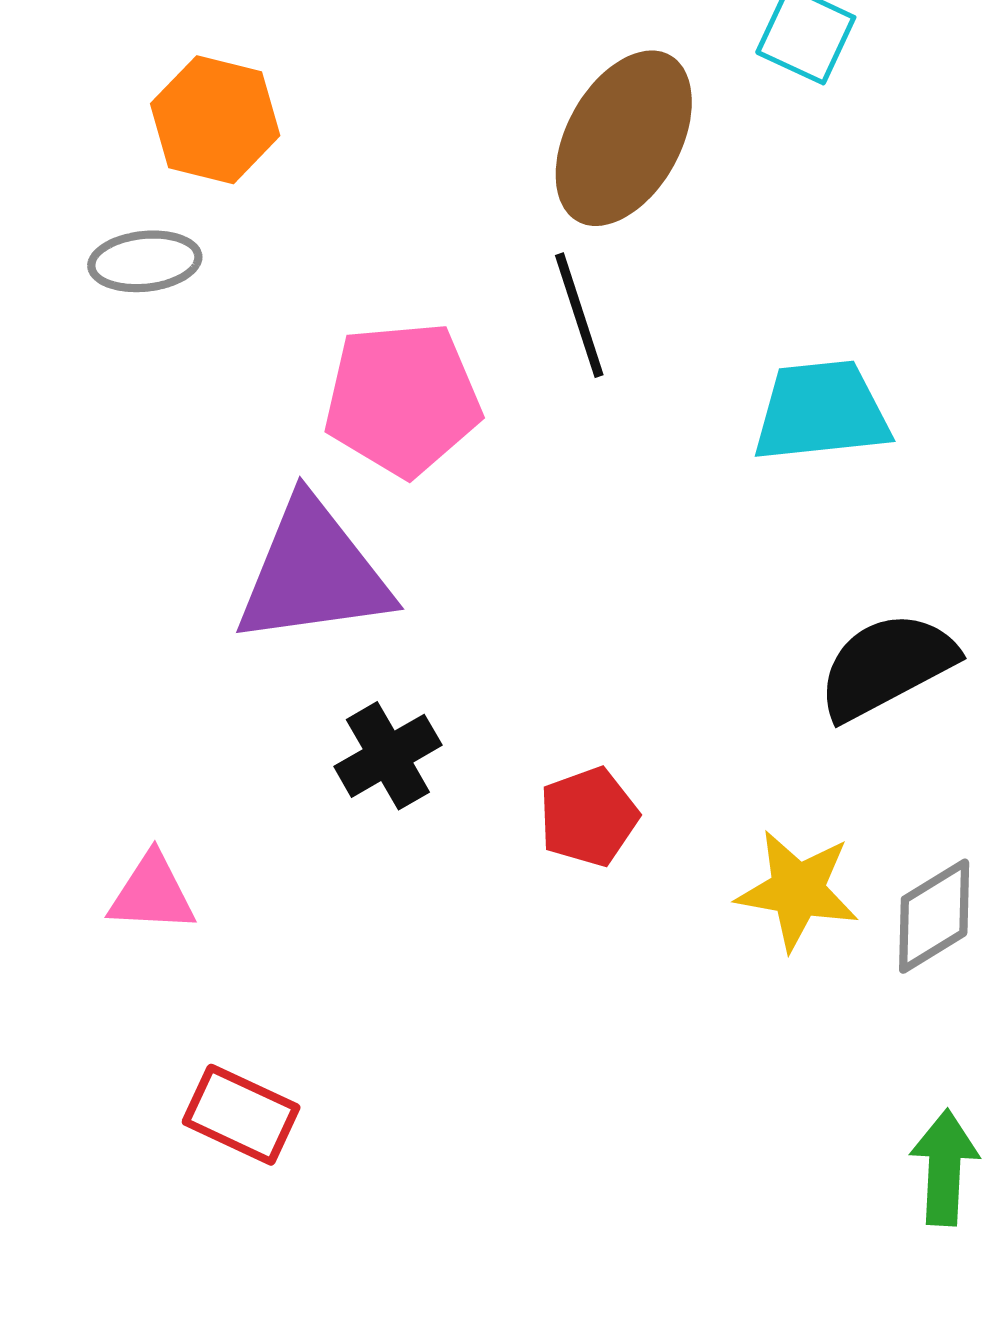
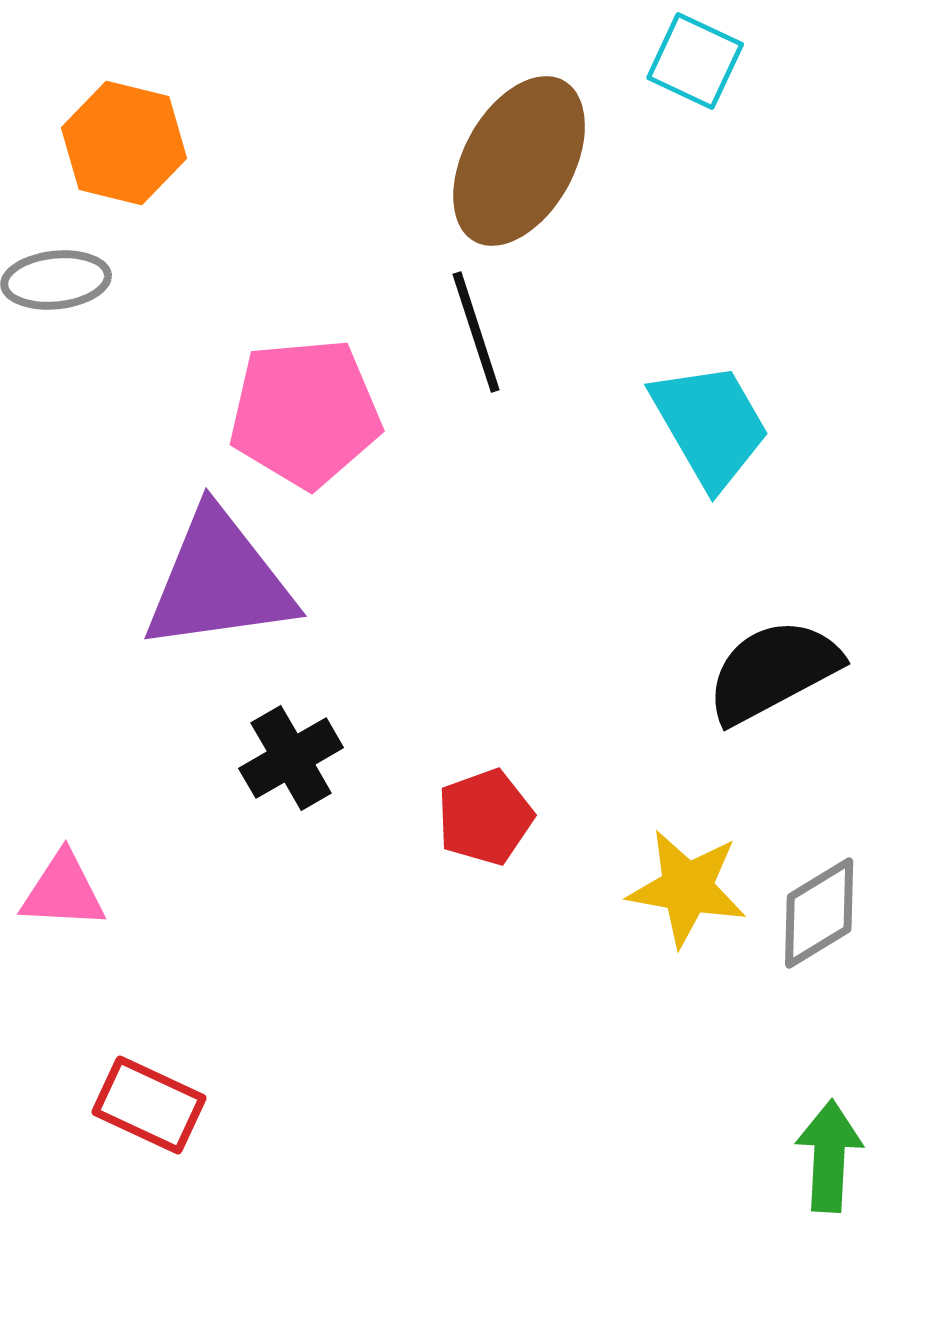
cyan trapezoid: (821, 411) -> (710, 425), turned 66

